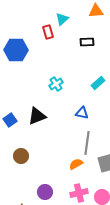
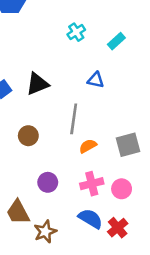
cyan cross: (56, 84) -> (76, 32), moved
gray line: (87, 143) -> (74, 119), moved
brown circle: (21, 156) -> (28, 136), moved

